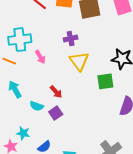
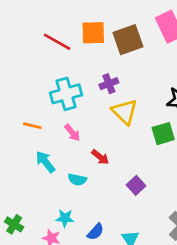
cyan cross: (20, 40) -> (66, 94), moved
pink arrow: (40, 57) -> (72, 133), moved
purple square: (56, 113) -> (136, 185), moved

